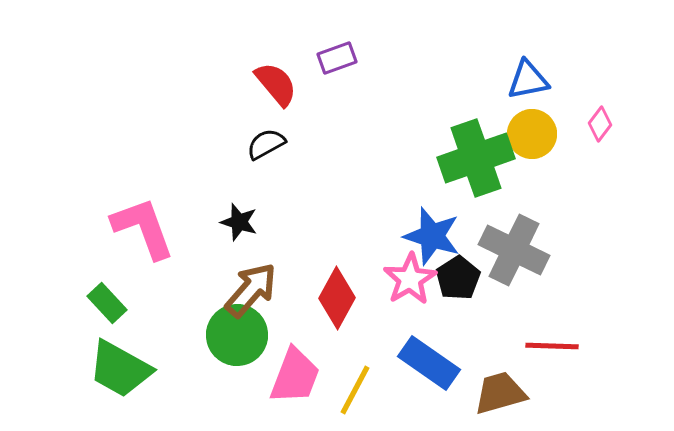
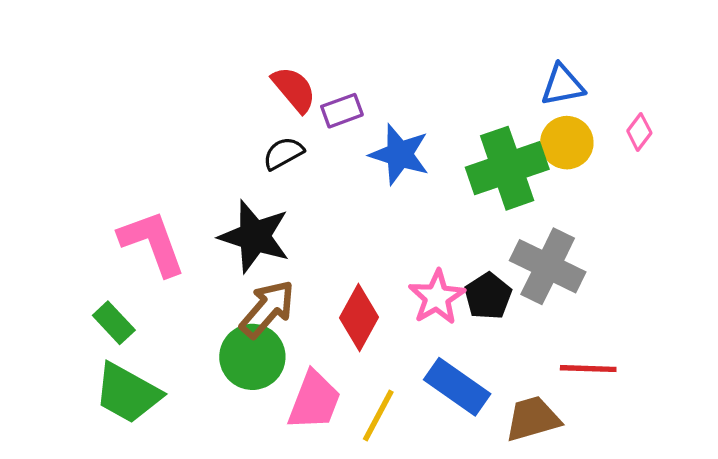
purple rectangle: (337, 58) -> (342, 111), moved
black star: (239, 222) -> (255, 236), size x1.8
blue star: (432, 236) -> (400, 154), moved

